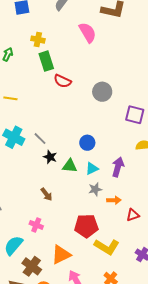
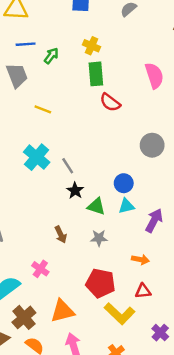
pink semicircle: (88, 32) -> (154, 76), moved
gray circle: (102, 92) -> (152, 145), moved
cyan triangle: (92, 168) -> (126, 206), moved
gray star: (95, 189) -> (99, 238), moved
red triangle: (133, 215) -> (143, 291), moved

